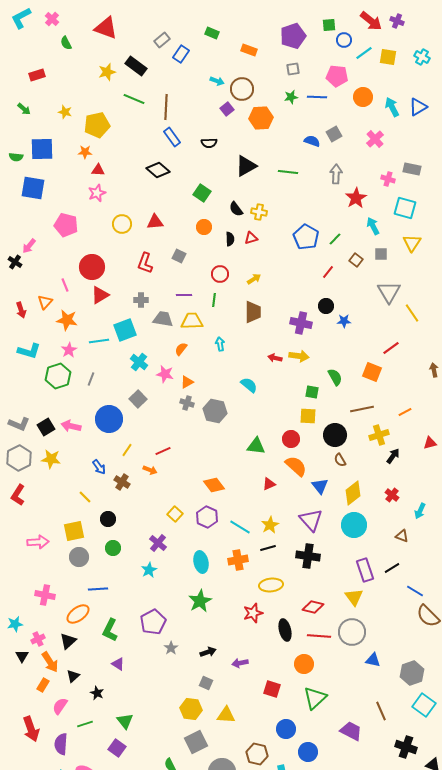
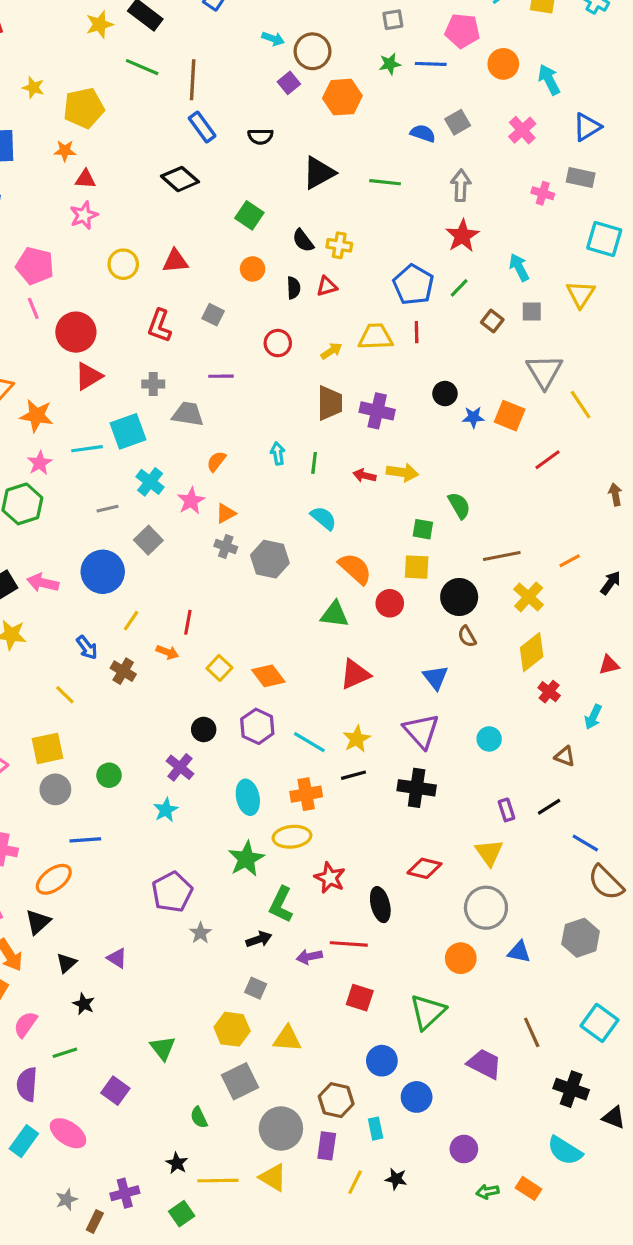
blue triangle: (418, 107) -> (587, 127), moved
red star: (356, 198) -> (462, 236), moved
cyan square: (405, 208) -> (604, 239), moved
red line: (328, 272) -> (417, 332), moved, turned -40
pink line: (65, 285) -> (33, 308), moved
green line: (214, 300) -> (314, 463), moved
yellow trapezoid: (192, 321) -> (376, 337), moved
purple cross: (301, 323) -> (377, 411), moved
orange square: (372, 372) -> (510, 416), moved
pink star: (165, 374) -> (191, 501), turned 30
gray line: (91, 379) -> (107, 509), moved, turned 56
yellow cross: (379, 435) -> (529, 597), turned -30
red triangle: (430, 443) -> (609, 665), moved
red line: (163, 451) -> (188, 622), turned -56
black arrow: (393, 456) -> (611, 583), moved
orange semicircle: (296, 466) -> (355, 569), moved
red triangle: (269, 484) -> (355, 674), size x1.5
yellow diamond: (353, 493) -> (532, 652), moved
yellow square: (175, 514) -> (219, 668), moved
black circle: (108, 519) -> (204, 729), moved
cyan circle: (354, 525) -> (489, 739), size x0.6
purple rectangle: (365, 570) -> (506, 810), size x0.6
yellow ellipse: (271, 585) -> (292, 837), moved
red star: (253, 613) -> (330, 878), turned -30
green L-shape: (110, 630) -> (281, 905), moved
red line: (319, 636) -> (349, 944), moved
orange circle: (304, 664) -> (461, 958), moved
gray hexagon: (412, 673) -> (581, 938), moved
black triangle: (73, 676) -> (66, 963), moved
green triangle: (125, 721) -> (163, 1048), moved

